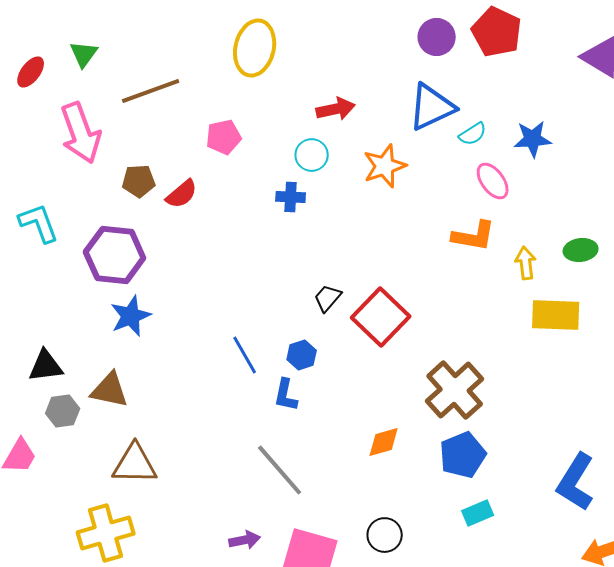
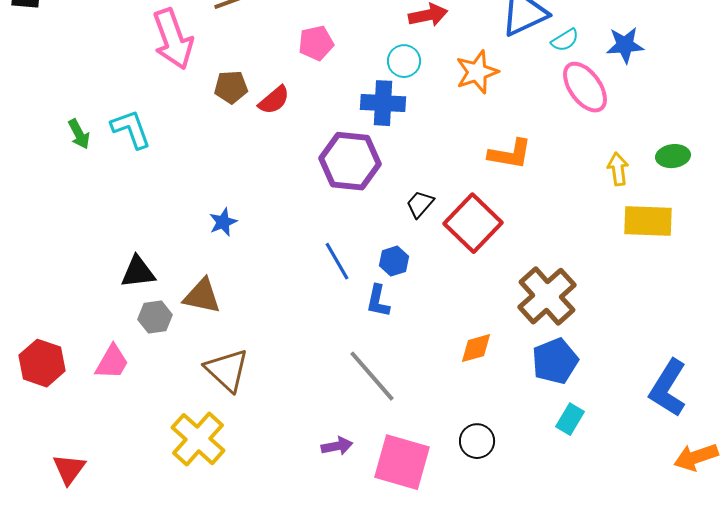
pink ellipse: (493, 181) -> (585, 87), size x1.4
blue cross: (291, 197) -> (383, 103), size x1.5
orange L-shape: (474, 236) -> (510, 154), moved
purple hexagon: (115, 255) -> (350, 161), moved
blue star: (131, 316) -> (223, 222), size x0.7
brown triangle: (135, 464) -> (227, 370), turned 42
cyan rectangle: (478, 513) -> (570, 419), turned -36
yellow cross: (106, 533) -> (198, 439), turned -32

